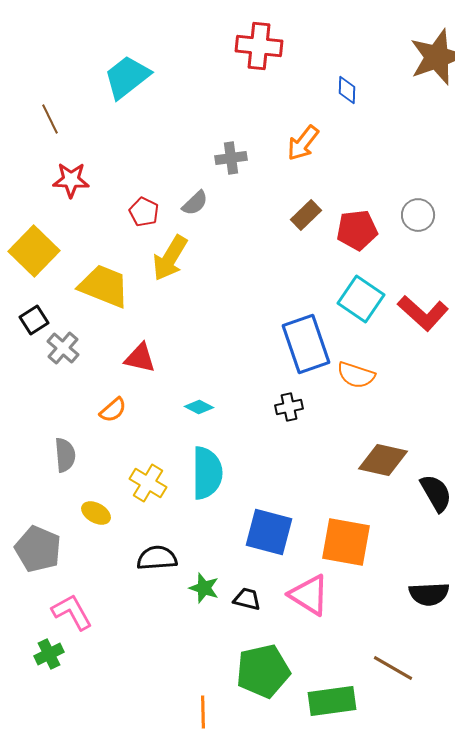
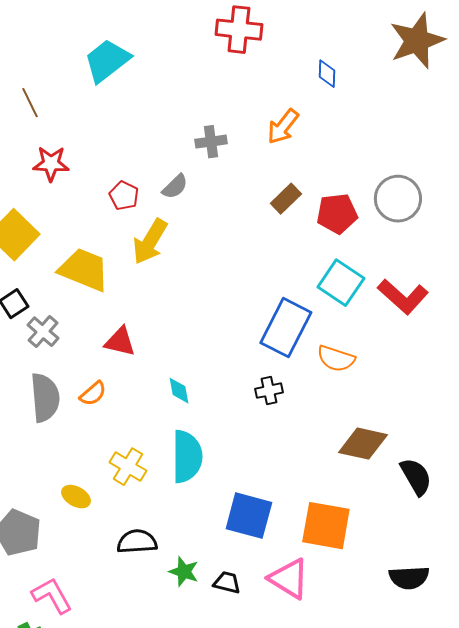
gray circle: (418, 215) -> (398, 199), size x1.4
blue rectangle: (306, 344) -> (286, 328), turned 46
cyan diamond: (199, 407) -> (179, 391), turned 52
gray semicircle: (65, 455) -> (45, 398), moved, size x1.4

